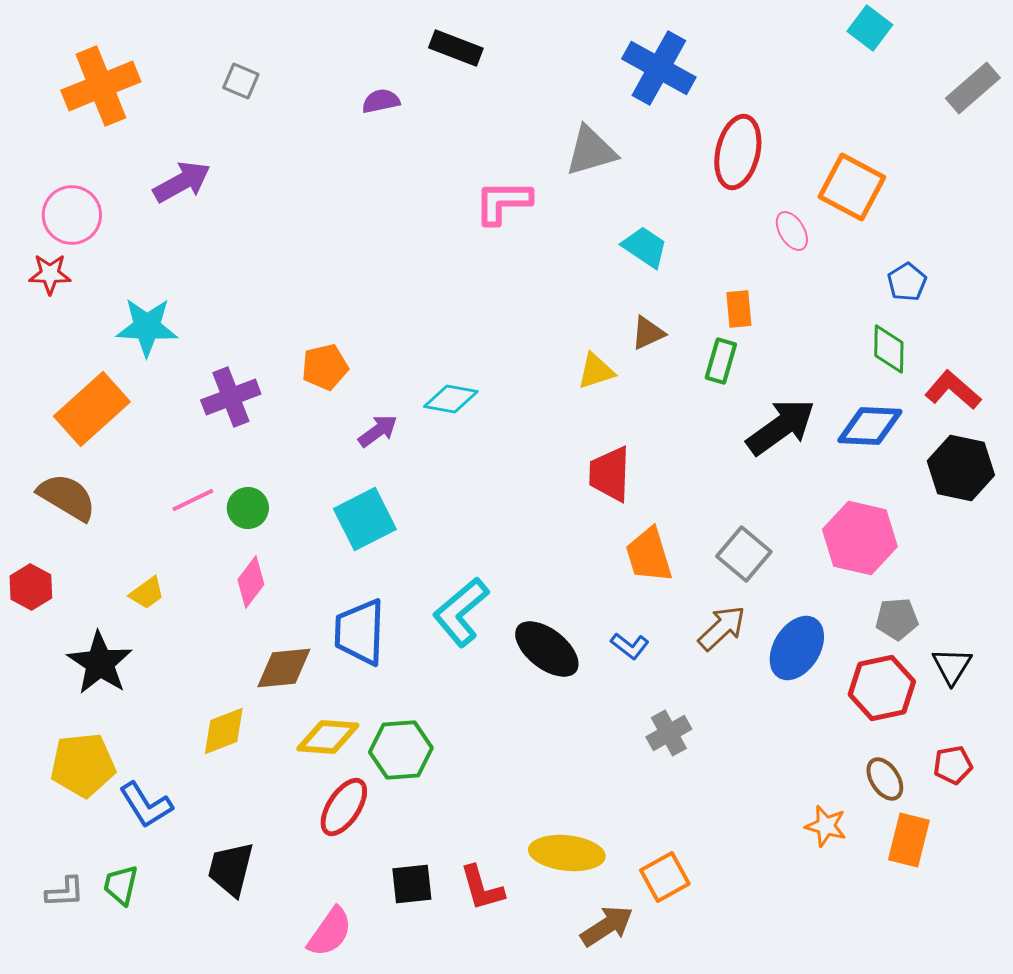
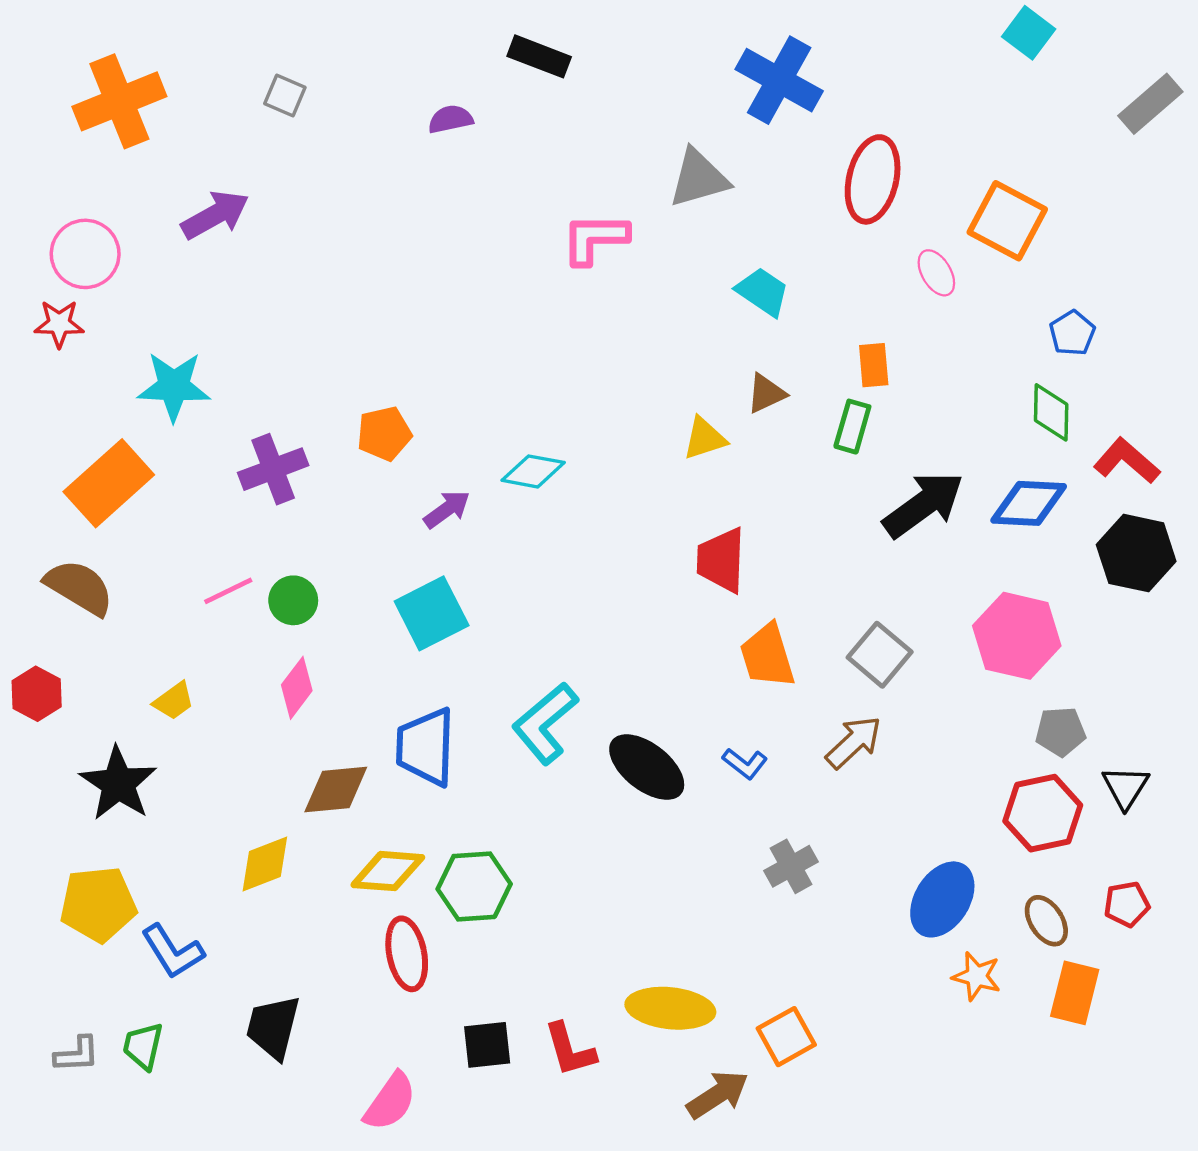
blue ellipse: (797, 648) -> (942, 899), moved
red ellipse: (344, 807) -> (407, 954), turned -44

